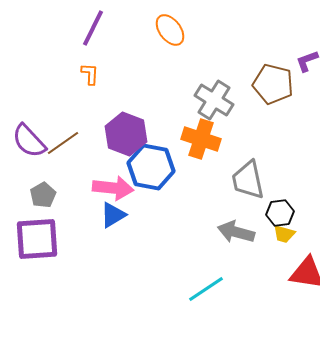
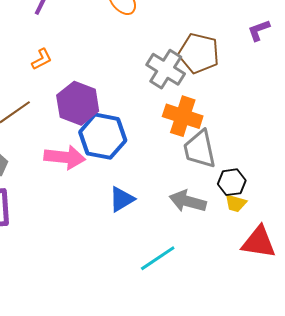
orange L-shape: (90, 74) -> (42, 59), moved, turned 60
brown pentagon: (273, 84) -> (199, 53), moved
orange cross: (201, 139) -> (183, 116), moved
blue triangle: (113, 215) -> (122, 199), moved

